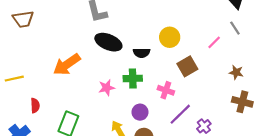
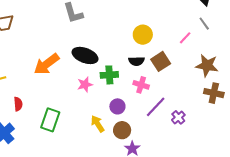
black ellipse: (108, 42) -> (85, 55), moved
black semicircle: (142, 53) -> (137, 61), moved
brown star: (236, 72) -> (207, 65), size x1.6

